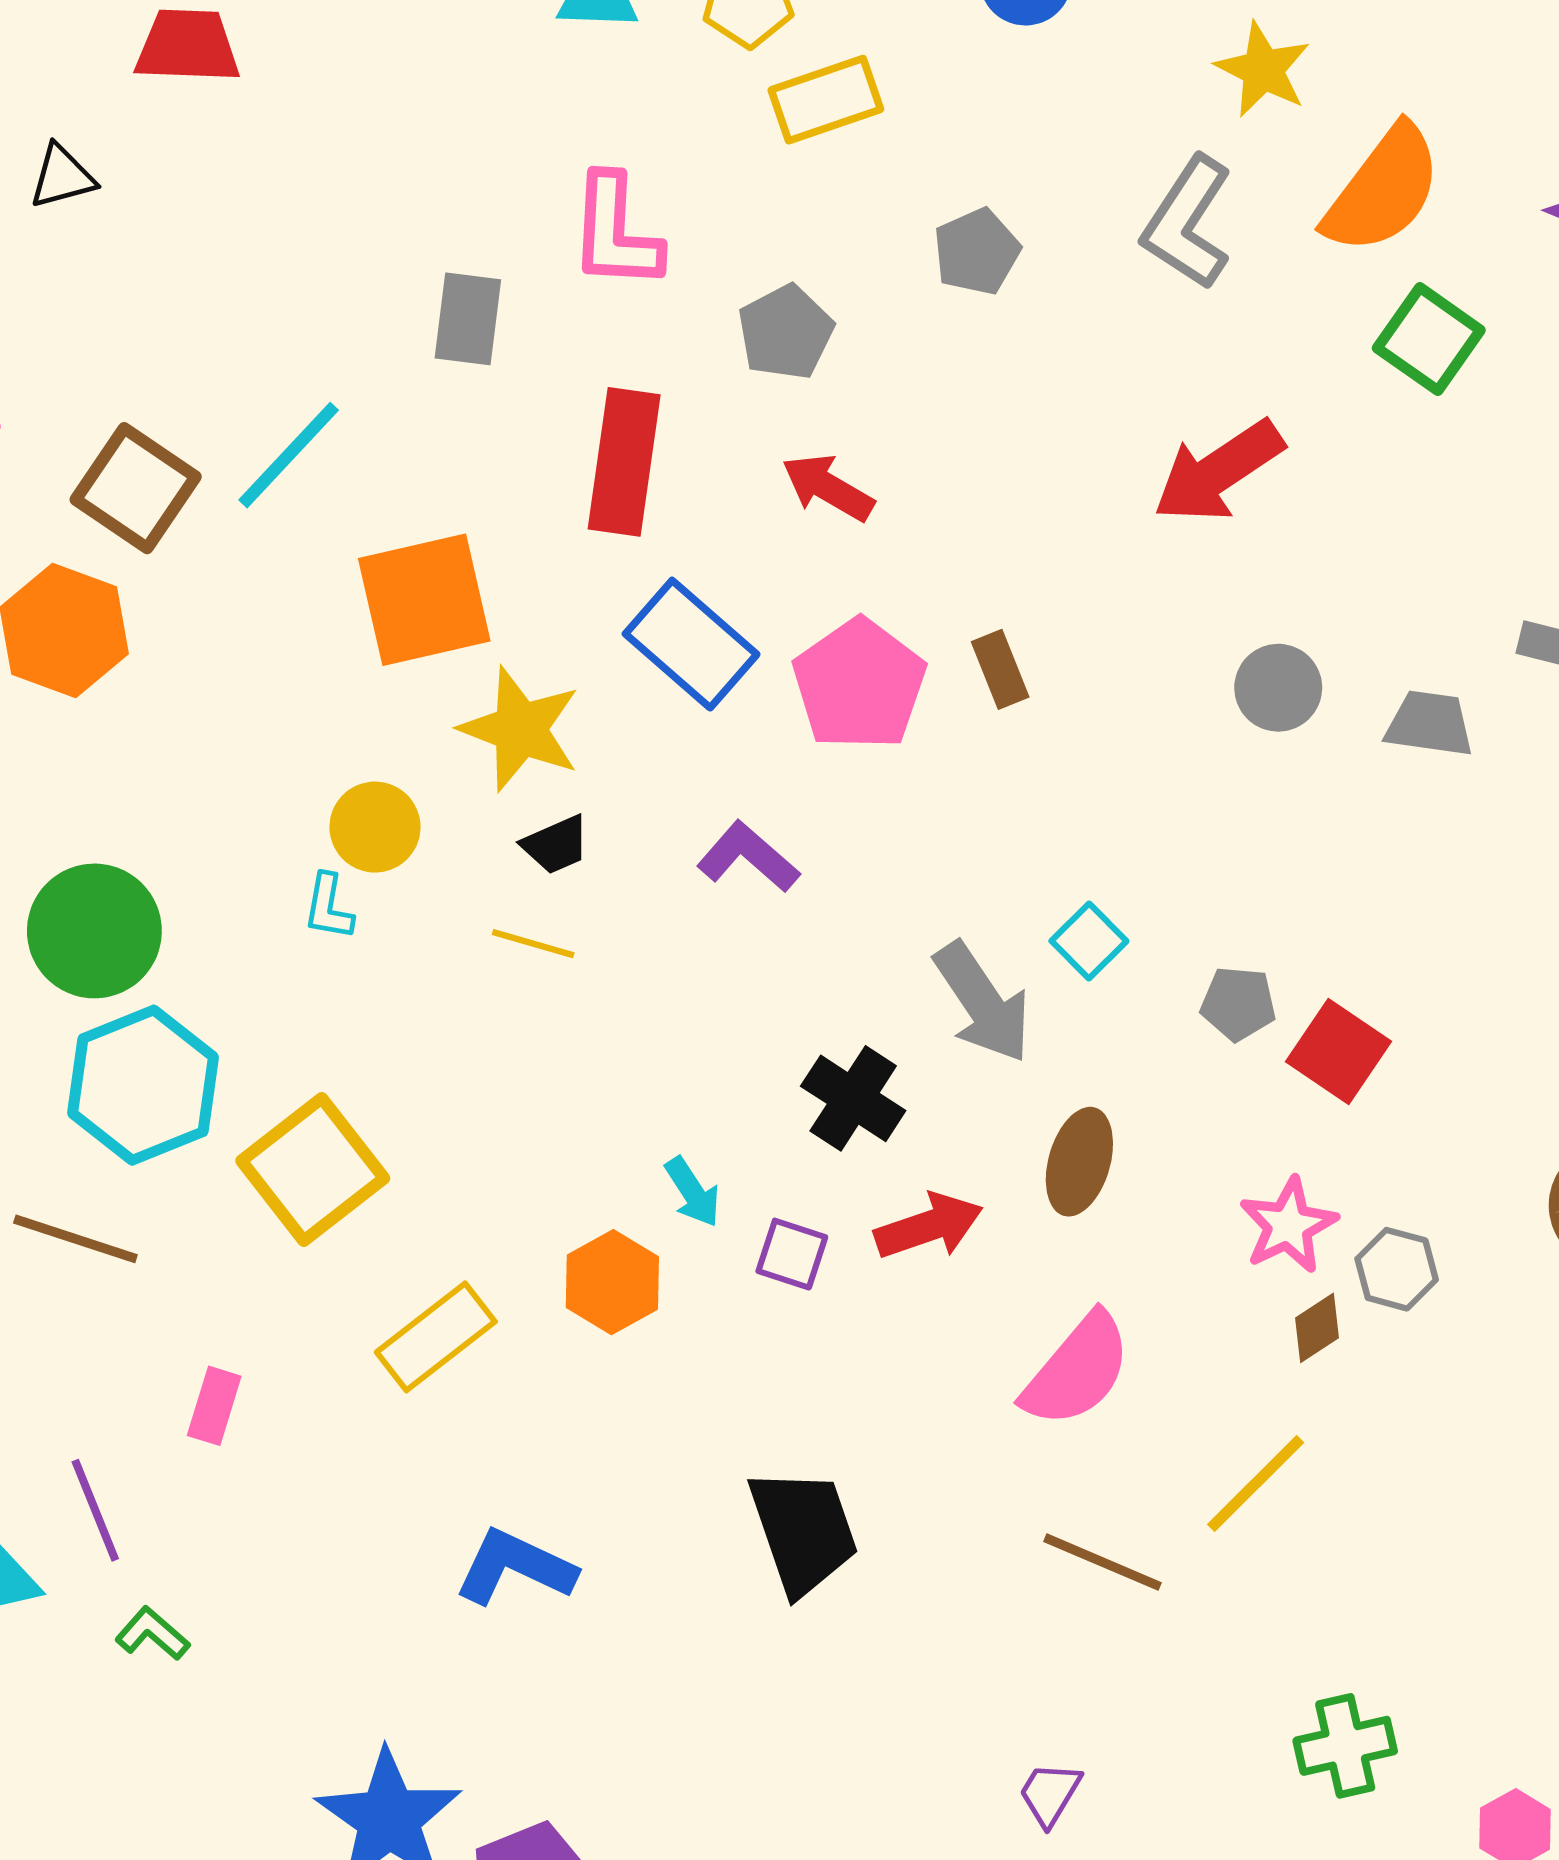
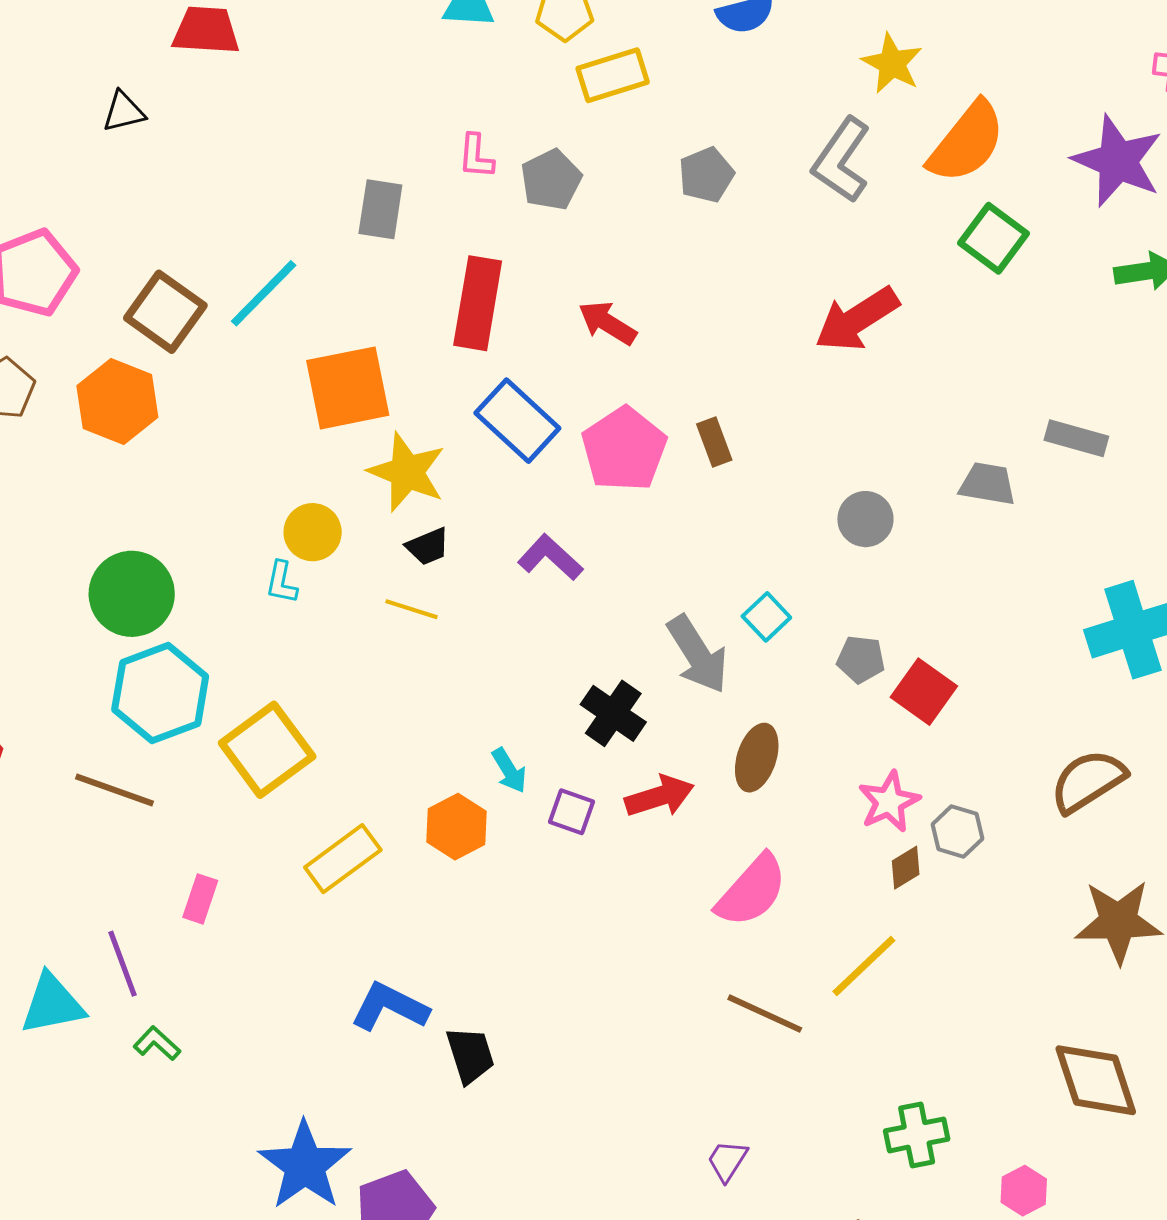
pink L-shape: (615, 232) -> (476, 156), size x0.6
gray pentagon: (786, 332) -> (551, 180), moved
gray circle: (1278, 688) -> (865, 519), moved
black trapezoid: (803, 1531) -> (470, 1055), moved, size x0.7

